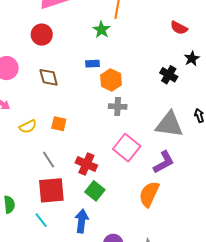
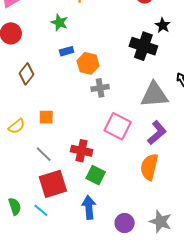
green star: (101, 30) -> (59, 22), moved
black cross: (169, 75) -> (143, 46), size x1.5
brown diamond: (49, 77) -> (26, 74), turned 65
cyan line: (41, 220) -> (41, 210), moved

